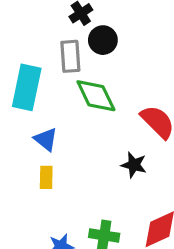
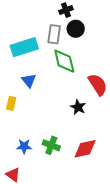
cyan rectangle: (27, 87) -> (24, 47), turned 48
yellow rectangle: (46, 177) -> (11, 103), moved

